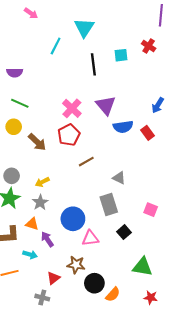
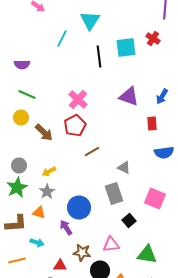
cyan square: (121, 55) -> (126, 48), size x1.5
purple triangle: (106, 105) -> (129, 96), moved, turned -30
blue semicircle: (123, 127) -> (164, 152), moved
red rectangle: (148, 133) -> (152, 124), turned 32
pink square: (151, 210) -> (155, 198), size x1.5
pink triangle: (90, 238) -> (111, 244), moved
purple arrow: (47, 239) -> (66, 228), moved
red triangle: (54, 278) -> (60, 266), turned 40

